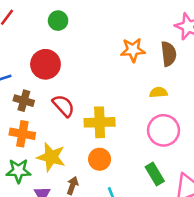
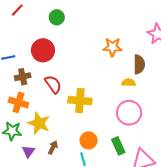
brown semicircle: (169, 54) -> (139, 64), moved
brown cross: (24, 101) -> (23, 77), turned -35
orange circle: (100, 159) -> (89, 140), moved

